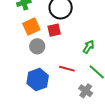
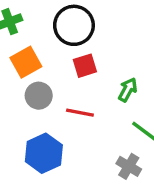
red square: (54, 30) -> (85, 66), moved
red line: (67, 69) -> (80, 113), moved

